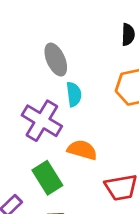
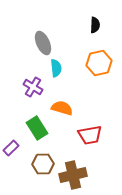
purple cross: (42, 121) -> (33, 87), size x0.7

